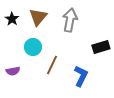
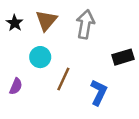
purple semicircle: (13, 71) -> (16, 86), turned -56

